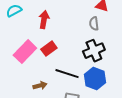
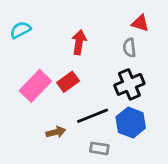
red arrow: (44, 20) -> (79, 42), moved
black line: (67, 74) -> (93, 116), turned -40

